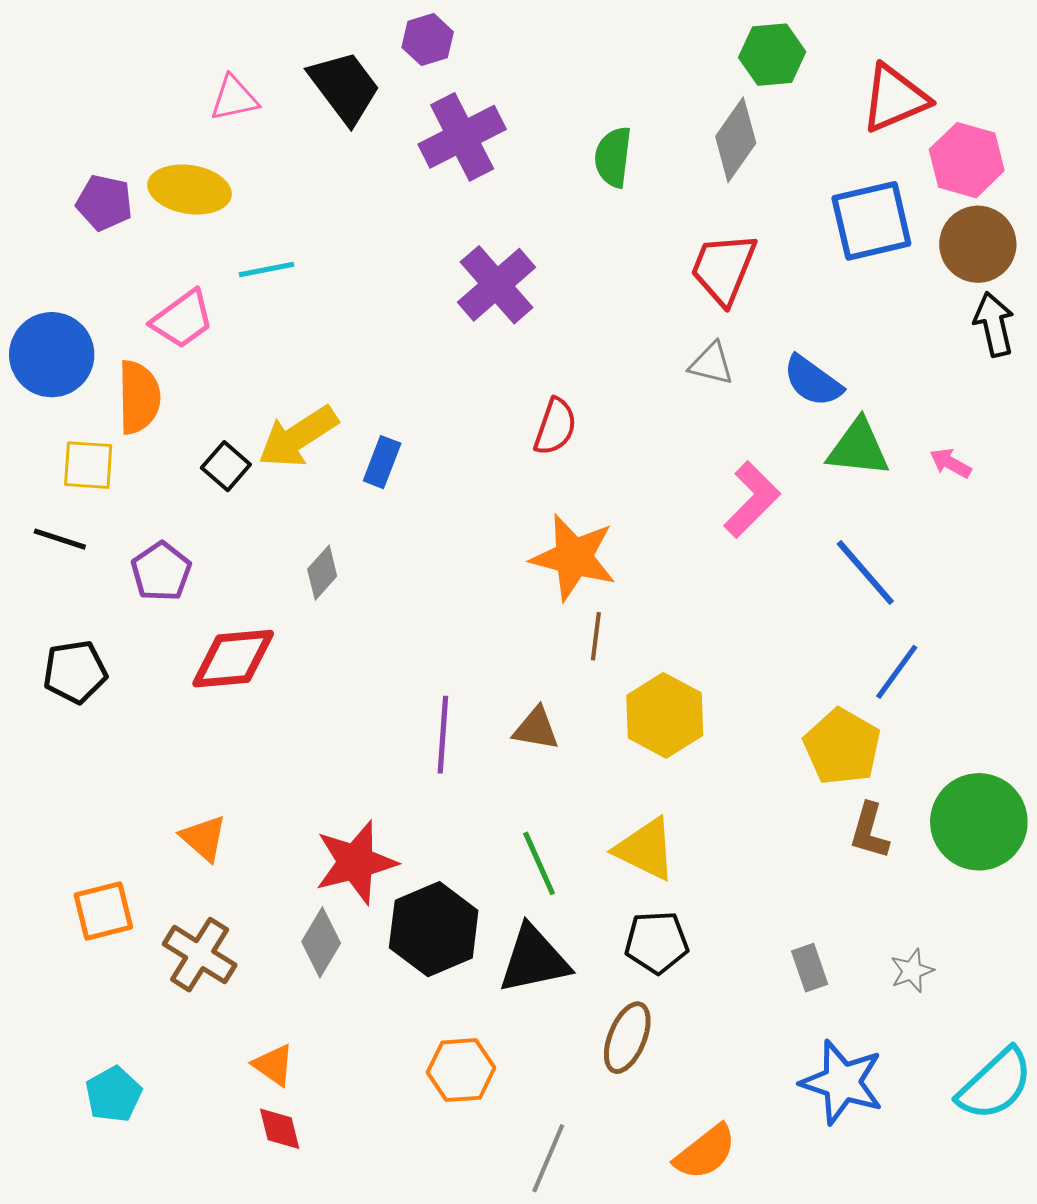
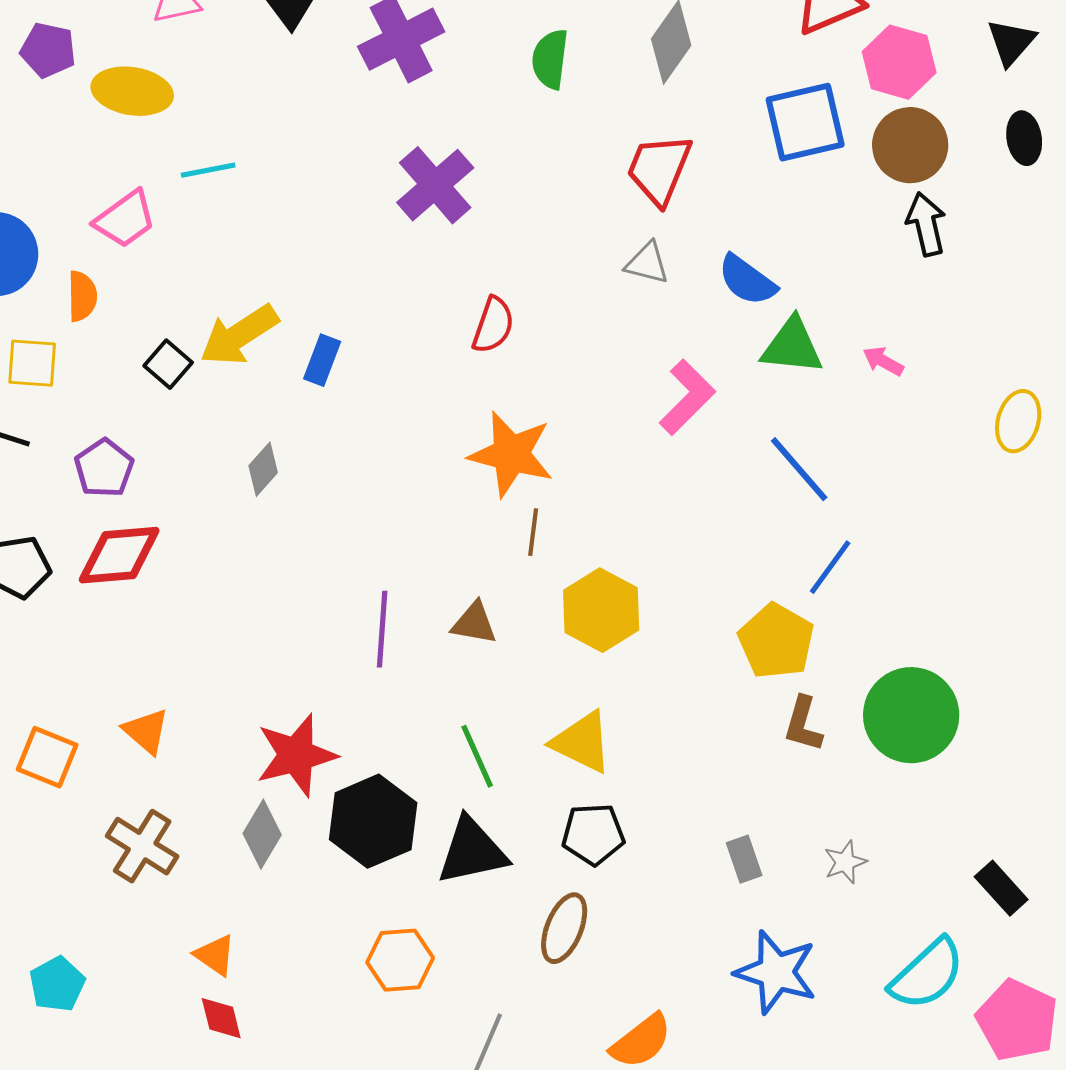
purple pentagon: (104, 203) -> (48, 50), moved
orange semicircle: (139, 397) -> (82, 296), size x0.7
red diamond: (233, 659) -> (119, 555), moved
orange square: (103, 911) -> (47, 757), moved, turned 36

